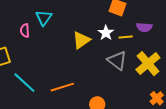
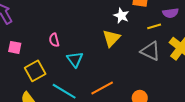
cyan triangle: (44, 18) -> (75, 59), moved
white star: (106, 33) -> (121, 16), moved

